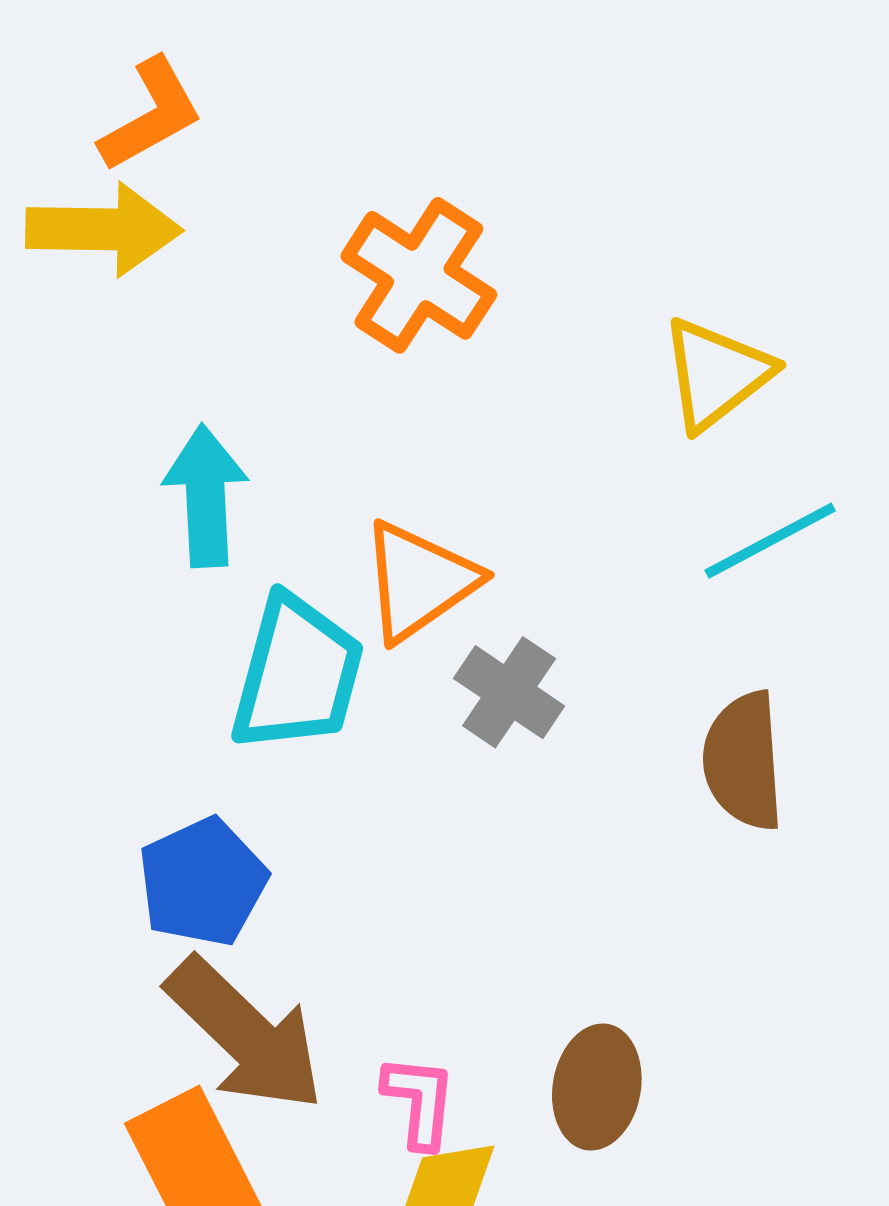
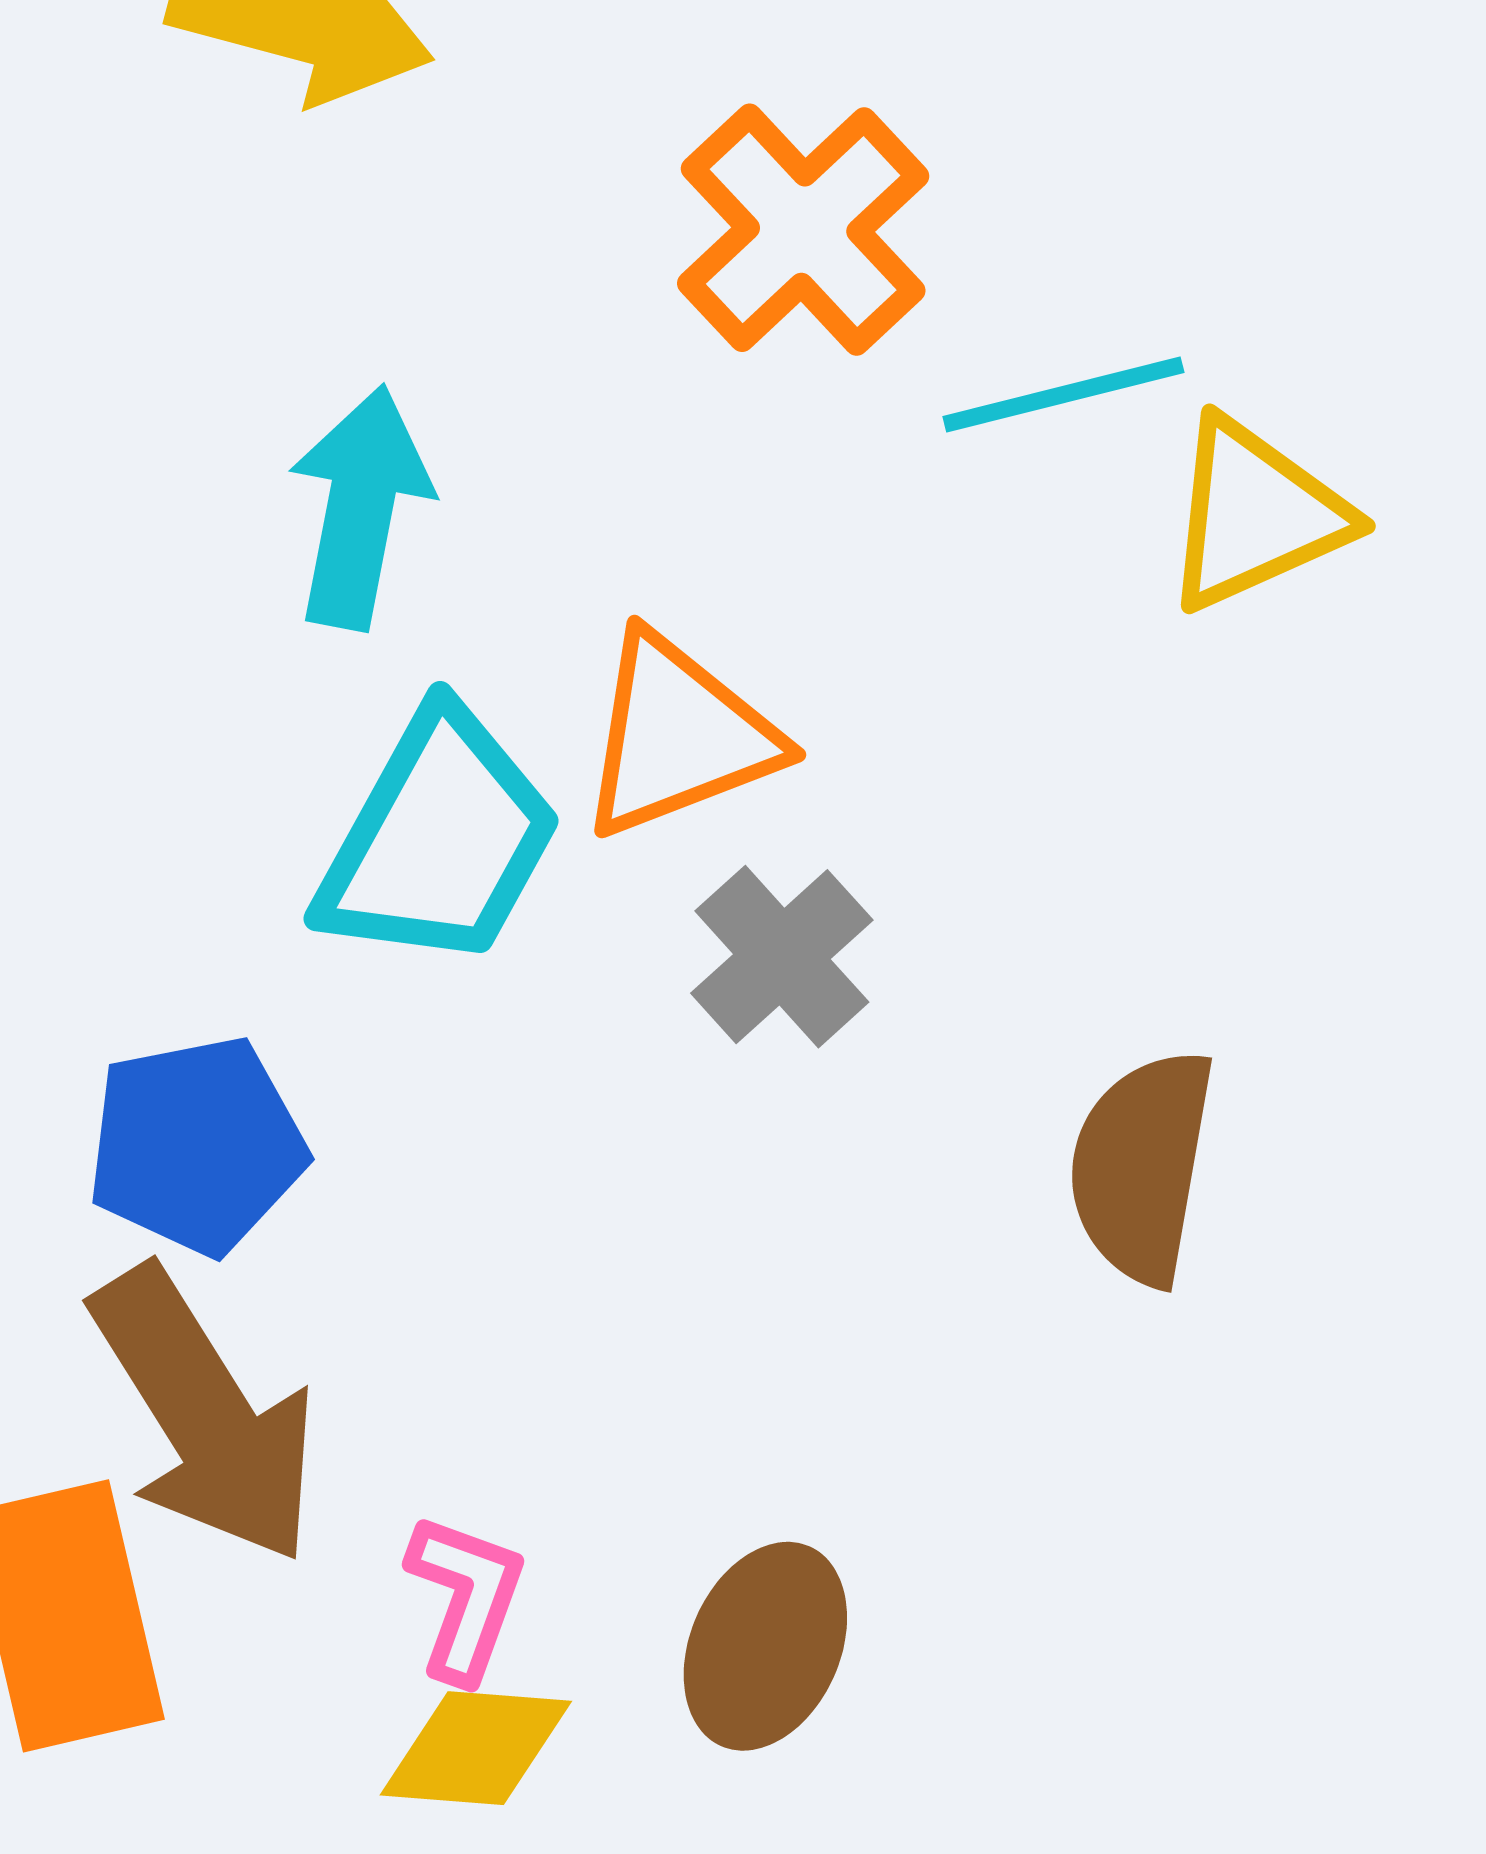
cyan line: (770, 541) -> (1063, 395), moved

